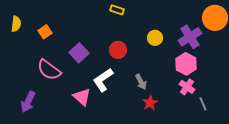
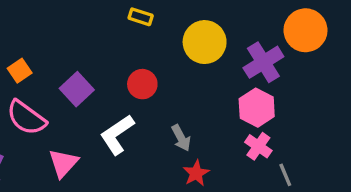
orange square: (45, 32) -> (20, 71), moved
yellow circle: (155, 38) -> (205, 42), moved, size x1.6
pink triangle: (82, 97) -> (63, 163), moved, turned 30

